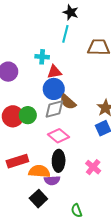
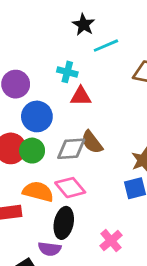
black star: (71, 12) -> (84, 25), moved
cyan line: (65, 34) -> (106, 46), turned 42
blue circle: (54, 89) -> (37, 116), moved
orange semicircle: (39, 171) -> (38, 192), moved

